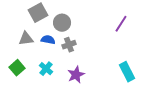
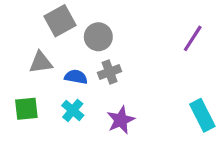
blue semicircle: (48, 40) -> (76, 77), moved
green square: (17, 68) -> (26, 109), turned 35

